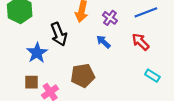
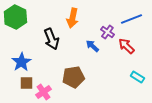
purple cross: (110, 18) -> (107, 32), moved
blue star: (37, 53) -> (21, 62), moved

